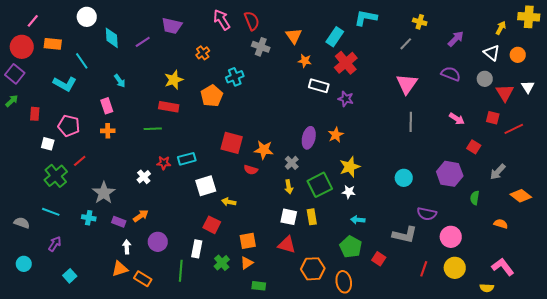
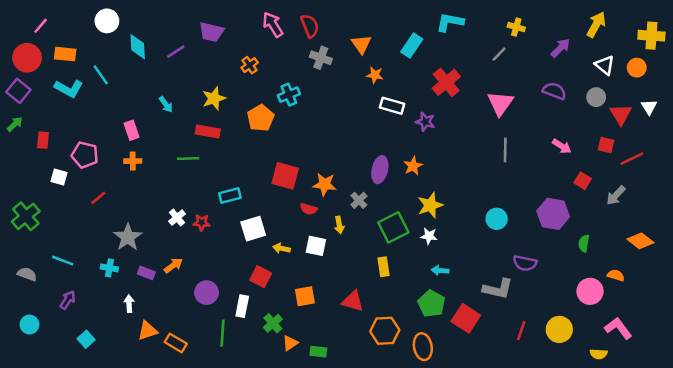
yellow cross: (529, 17) -> (651, 36), moved
yellow arrow: (501, 28) -> (596, 25), moved, size x1.5
red cross: (346, 63) -> (446, 82), moved
cyan arrow: (120, 81) -> (166, 104), moved
cyan L-shape: (65, 84) -> (69, 89), moved
red star: (164, 163) -> (202, 222), moved
gray arrow: (498, 172) -> (616, 195), moved
green cross: (56, 176) -> (26, 216), moved
yellow arrow: (289, 187) -> (339, 225), moved
white square: (289, 217) -> (316, 246), moved
pink circle: (451, 237) -> (590, 291), moved
purple circle: (158, 242) -> (206, 293), moved
white arrow: (127, 247) -> (129, 304), moved
red square: (379, 259) -> (466, 318), size x1.6
orange triangle: (247, 263) -> (290, 343), moved

